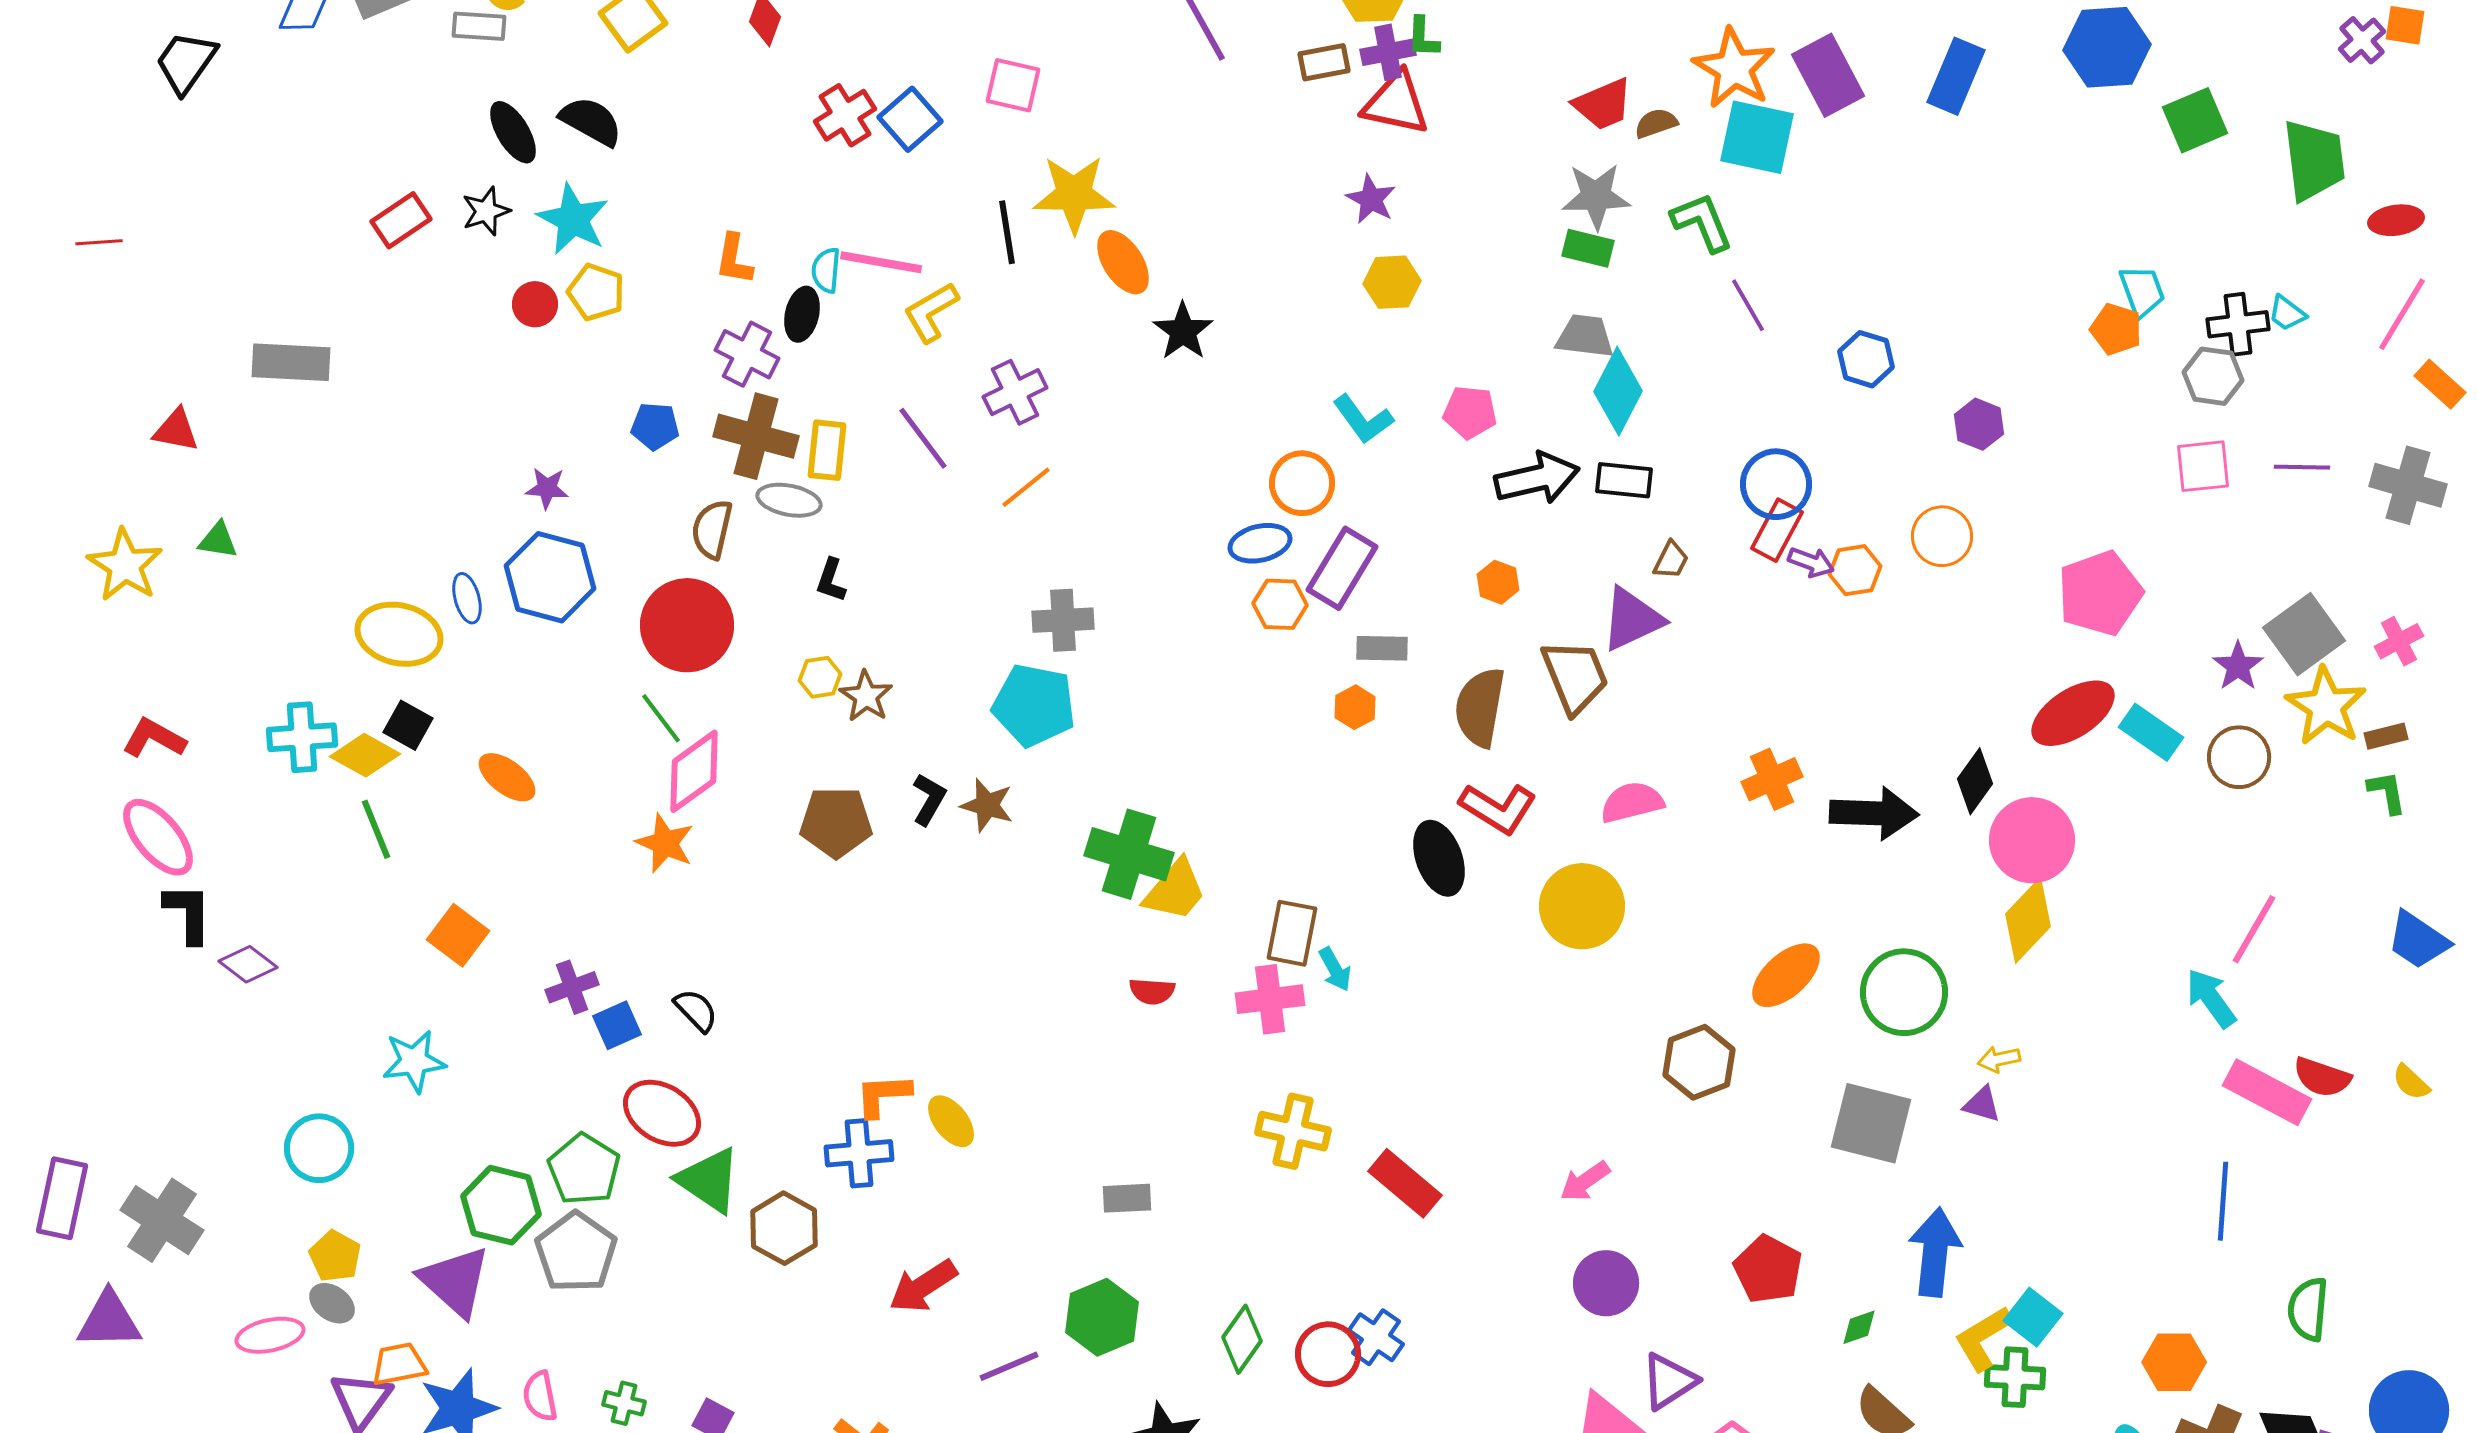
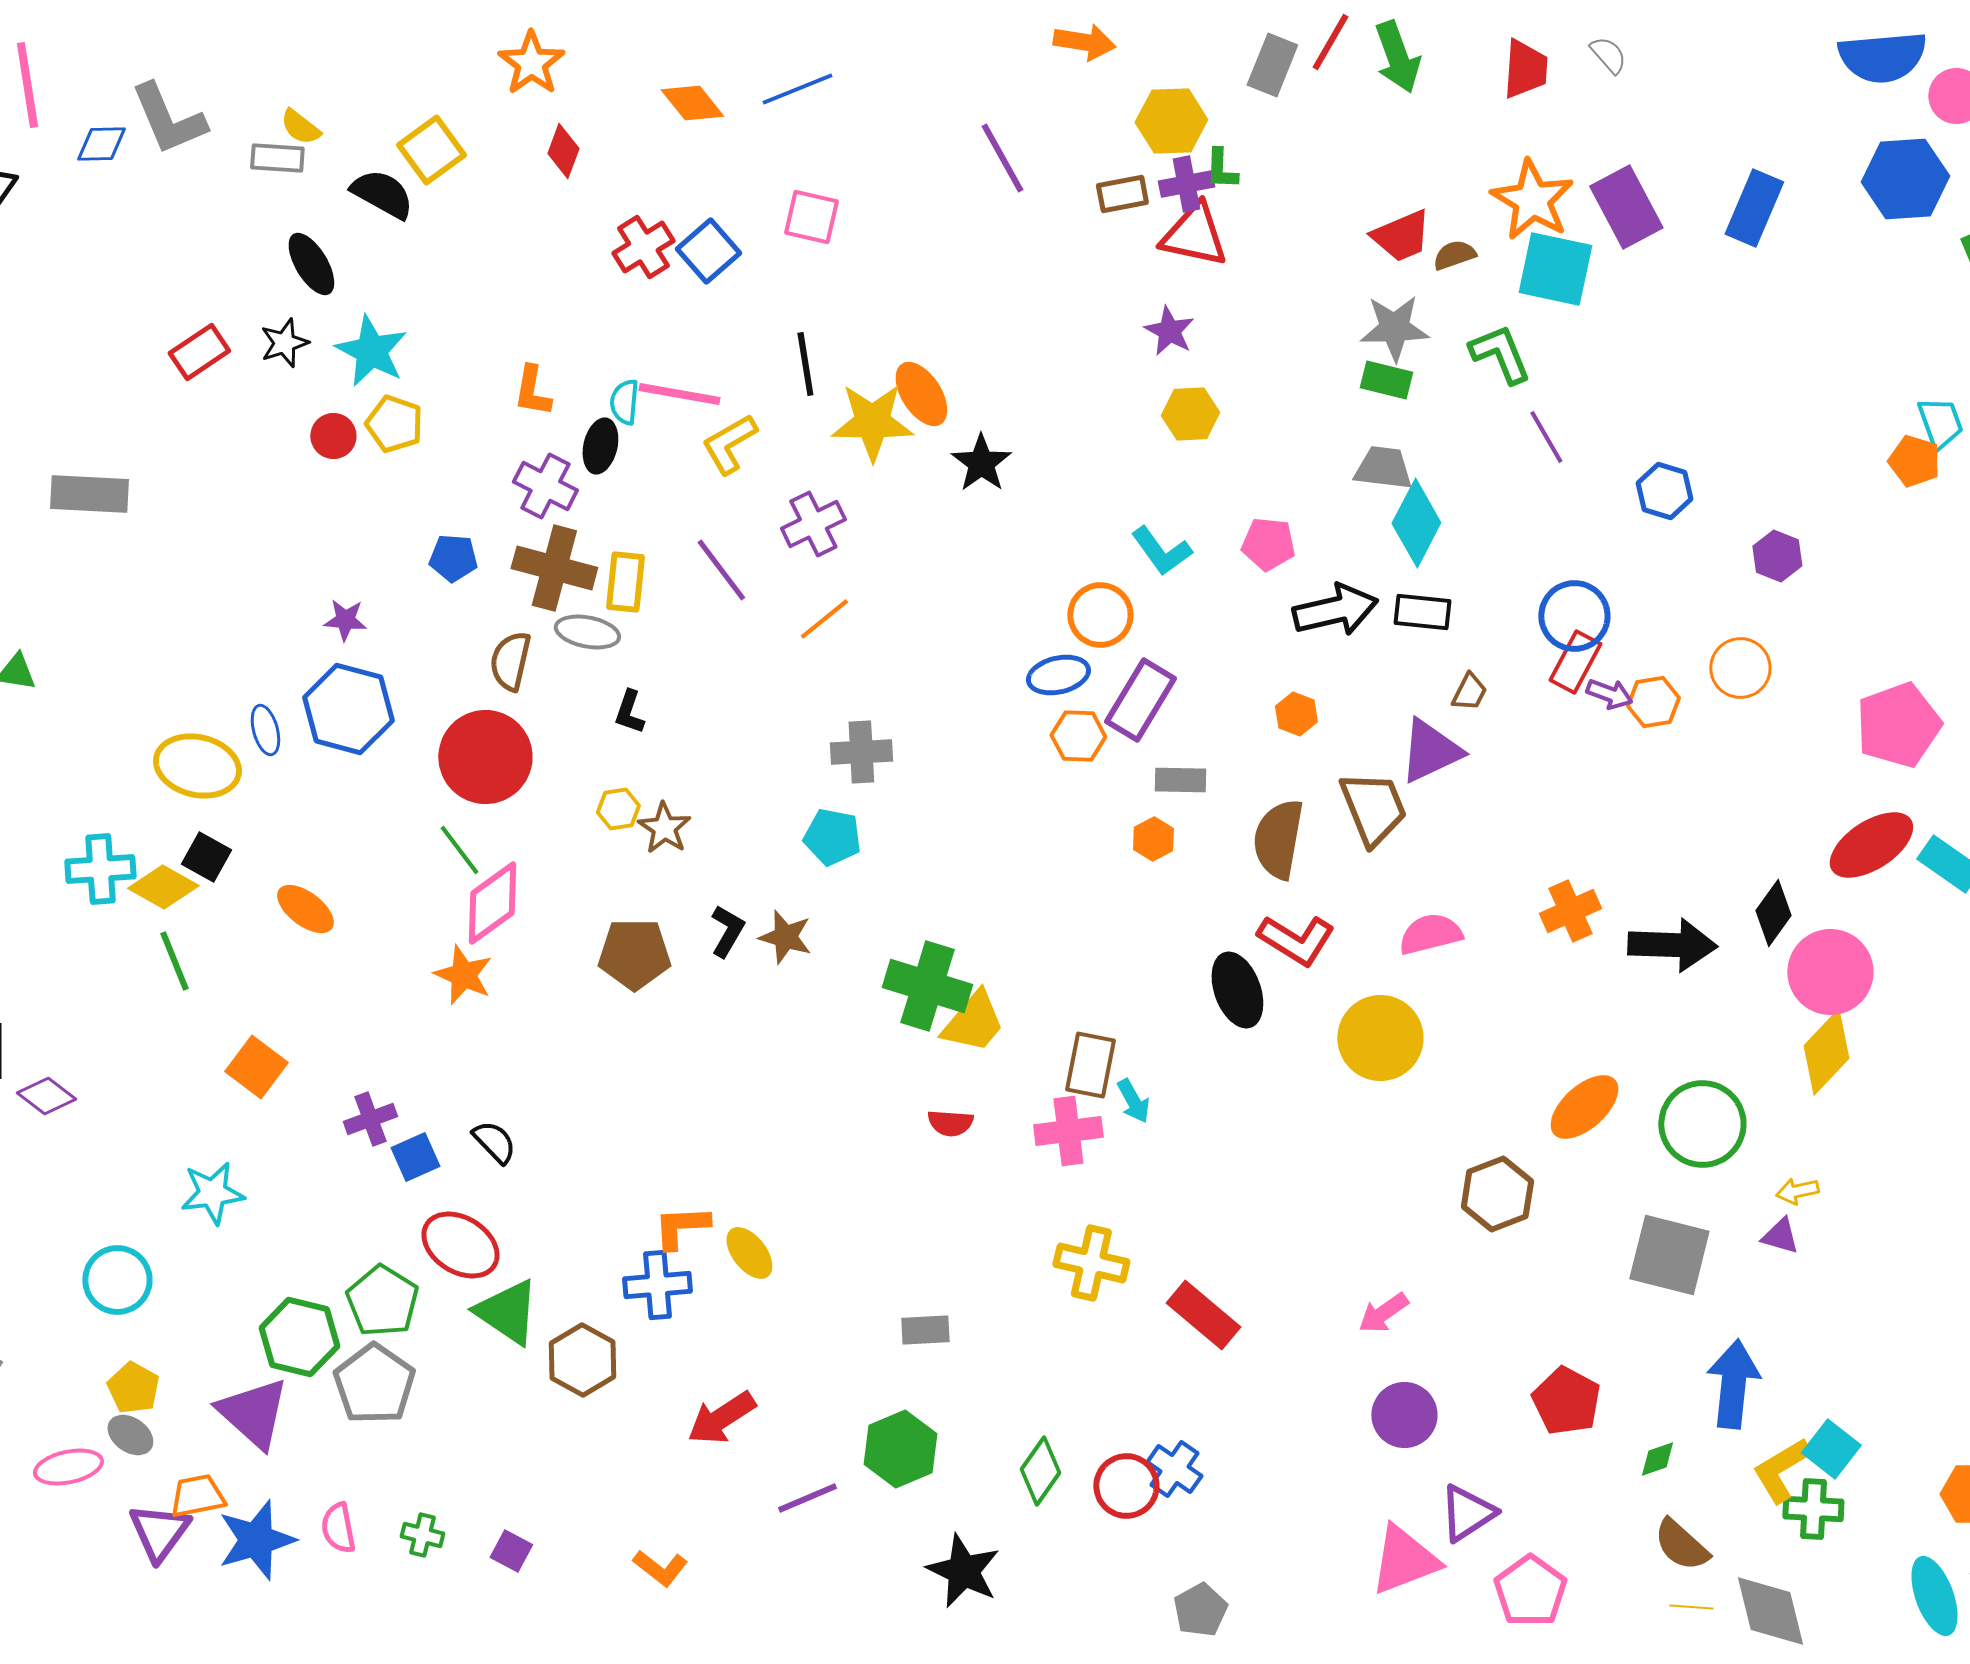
black semicircle: (591, 121) -> (382, 194), moved
yellow star: (1074, 194) -> (872, 422), moved
cyan pentagon: (1034, 705) -> (832, 837), size x0.7

